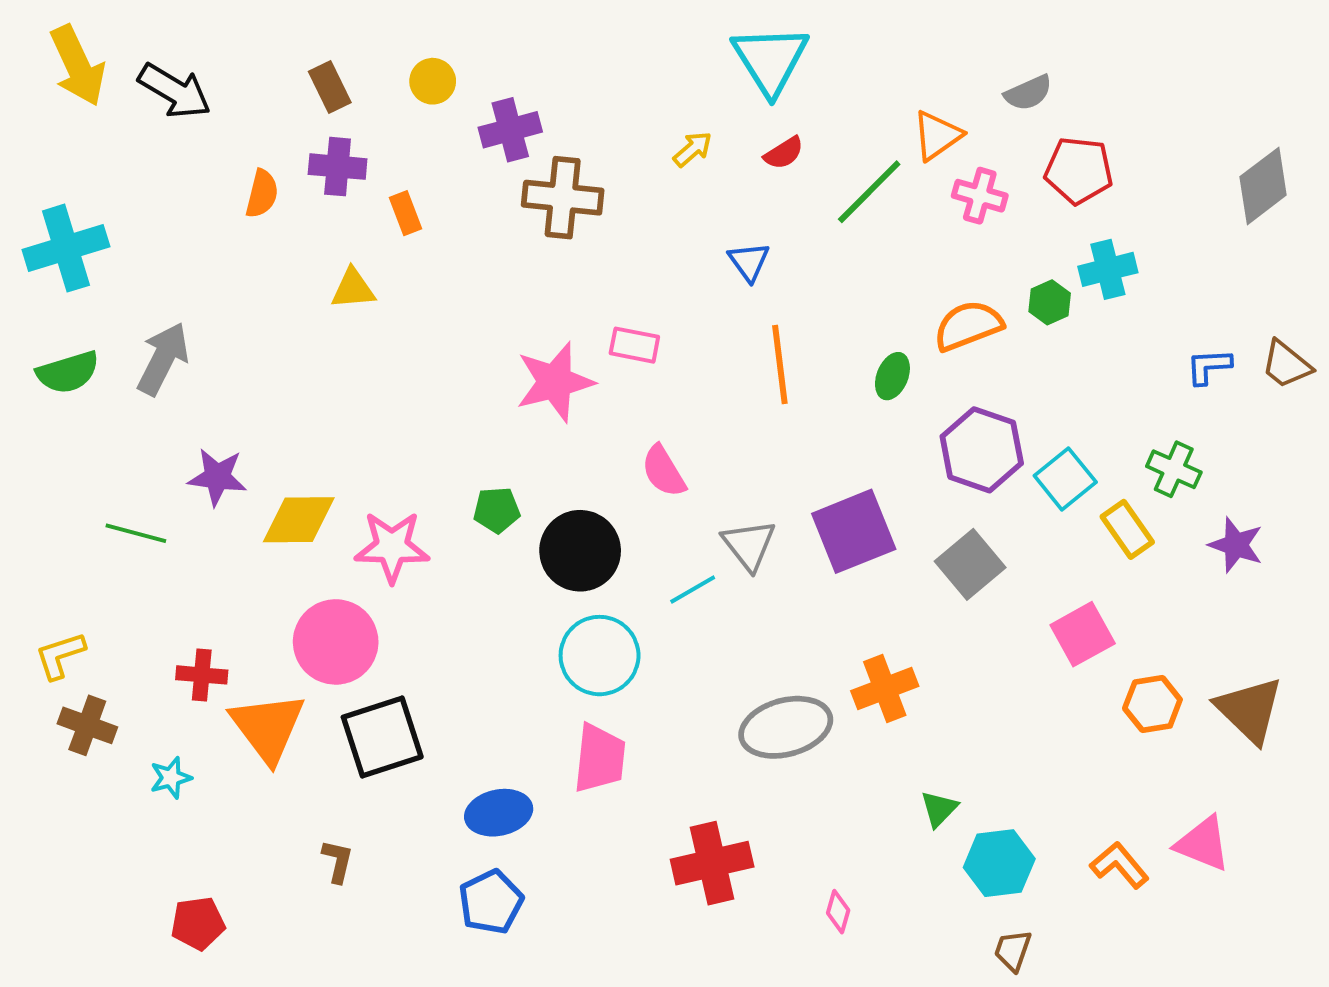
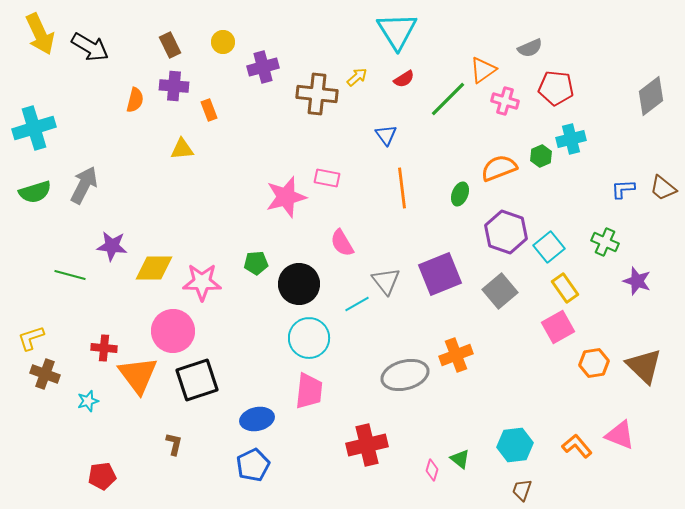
brown cross: (563, 198) -> (317, 94), moved
yellow rectangle: (1127, 529) -> (565, 288), moved
green triangle: (939, 809) -> (460, 459), moved, turned -35

